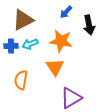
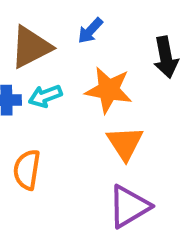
blue arrow: (66, 12) -> (90, 31), moved
orange triangle: (55, 67) -> (125, 143), moved

